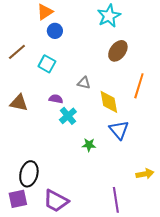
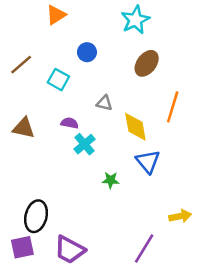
blue circle: (55, 31) -> (87, 52), moved
purple line: (116, 200) -> (144, 249), turned 40

